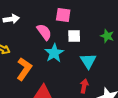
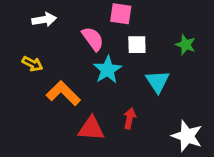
orange L-shape: (24, 69) -> (63, 93), turned -80
red arrow: (84, 86) -> (130, 118), moved

